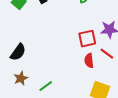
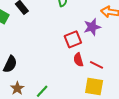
red line: (107, 54) -> (96, 65), moved

